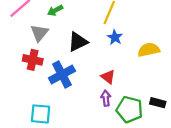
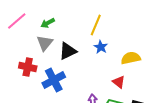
gray triangle: (39, 33) -> (45, 43), moved
red triangle: (108, 77) -> (119, 82), moved

